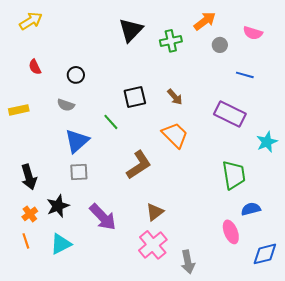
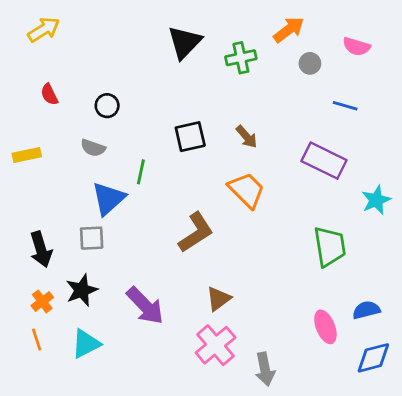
green line: (111, 122) -> (141, 172), moved, turned 54
gray square: (79, 172) -> (92, 238), moved
blue semicircle: (251, 209) -> (366, 310), moved

